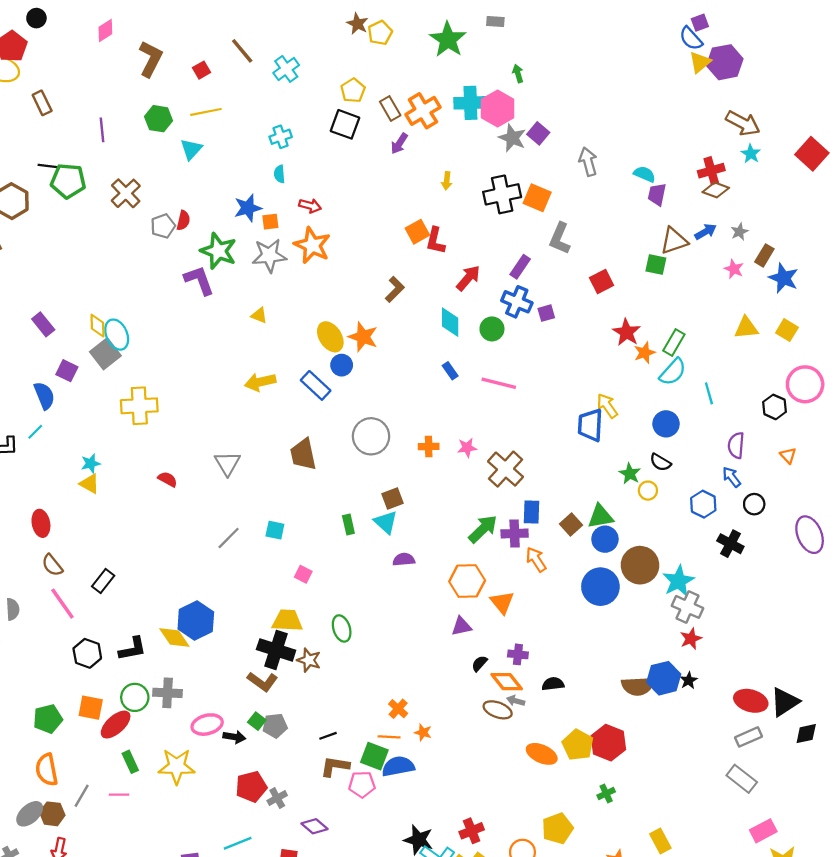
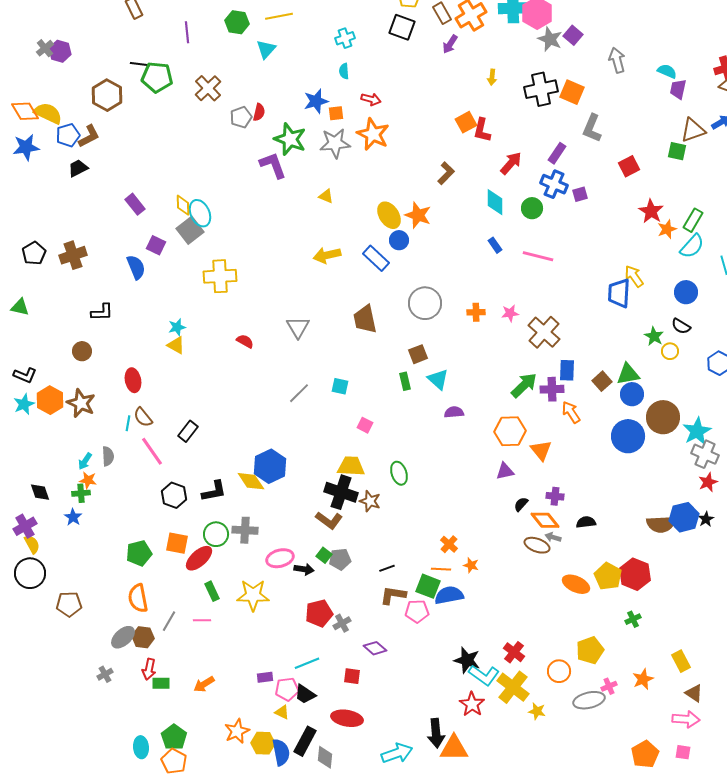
cyan line: (35, 432) -> (128, 423), moved, turned -35
brown square: (392, 498) -> (418, 354), moved
red cross: (472, 831) -> (514, 652), turned -30

